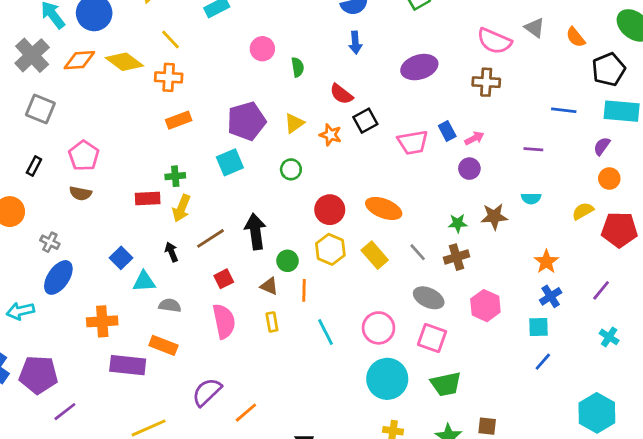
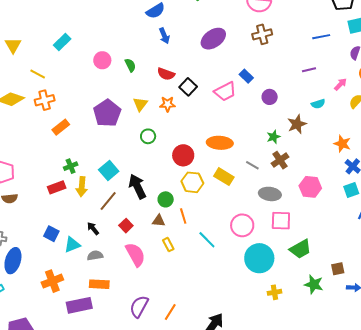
pink arrow: (474, 138) -> (340, 84), moved
cyan square: (230, 162) -> (109, 171), moved
black arrow: (171, 252) -> (93, 228), moved

